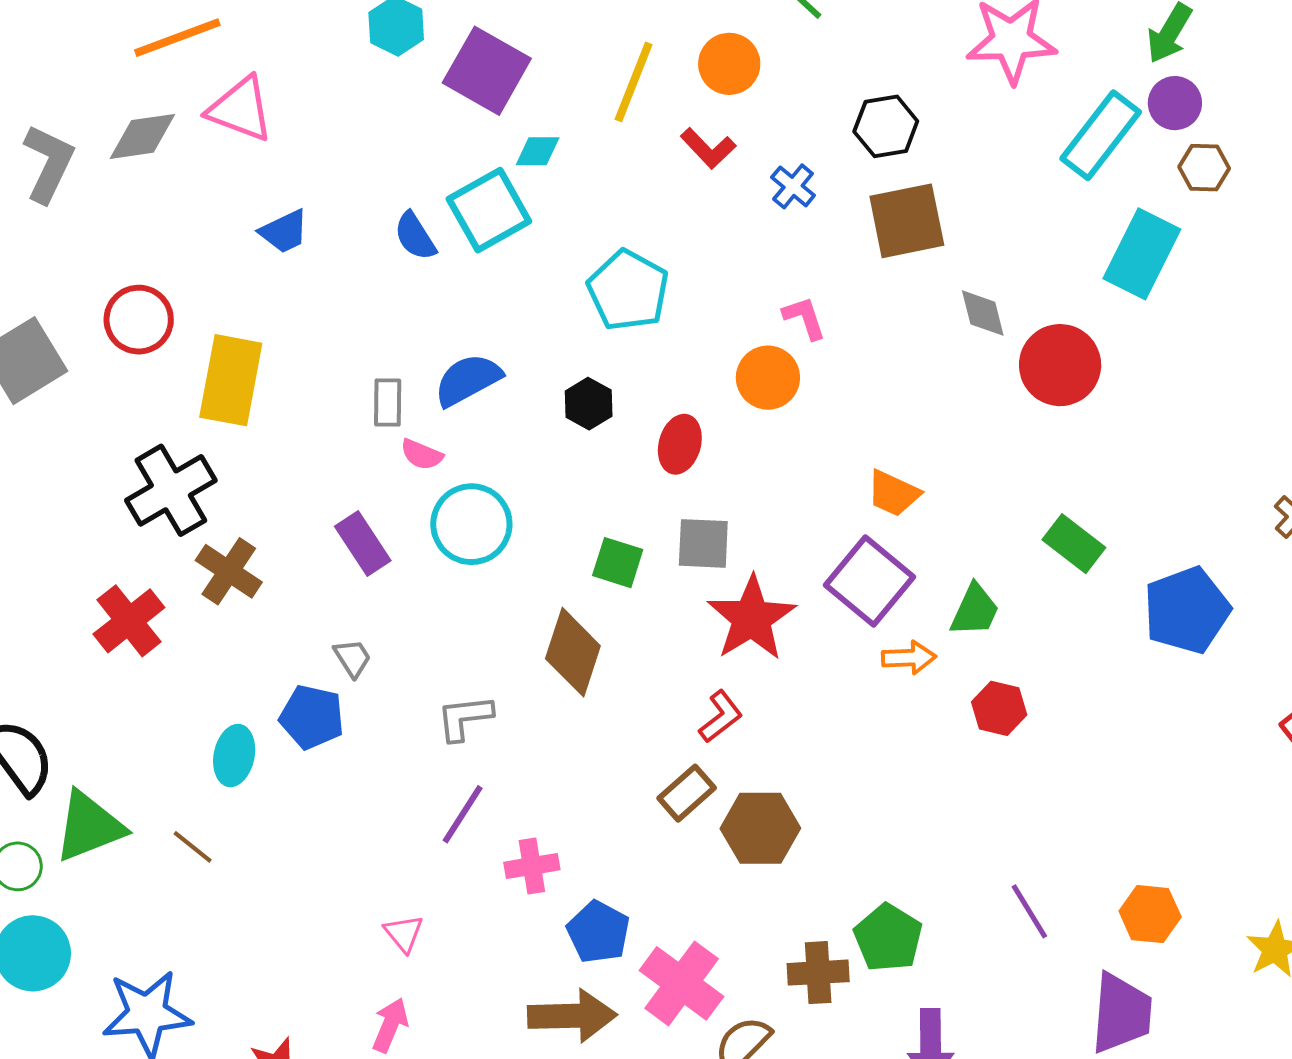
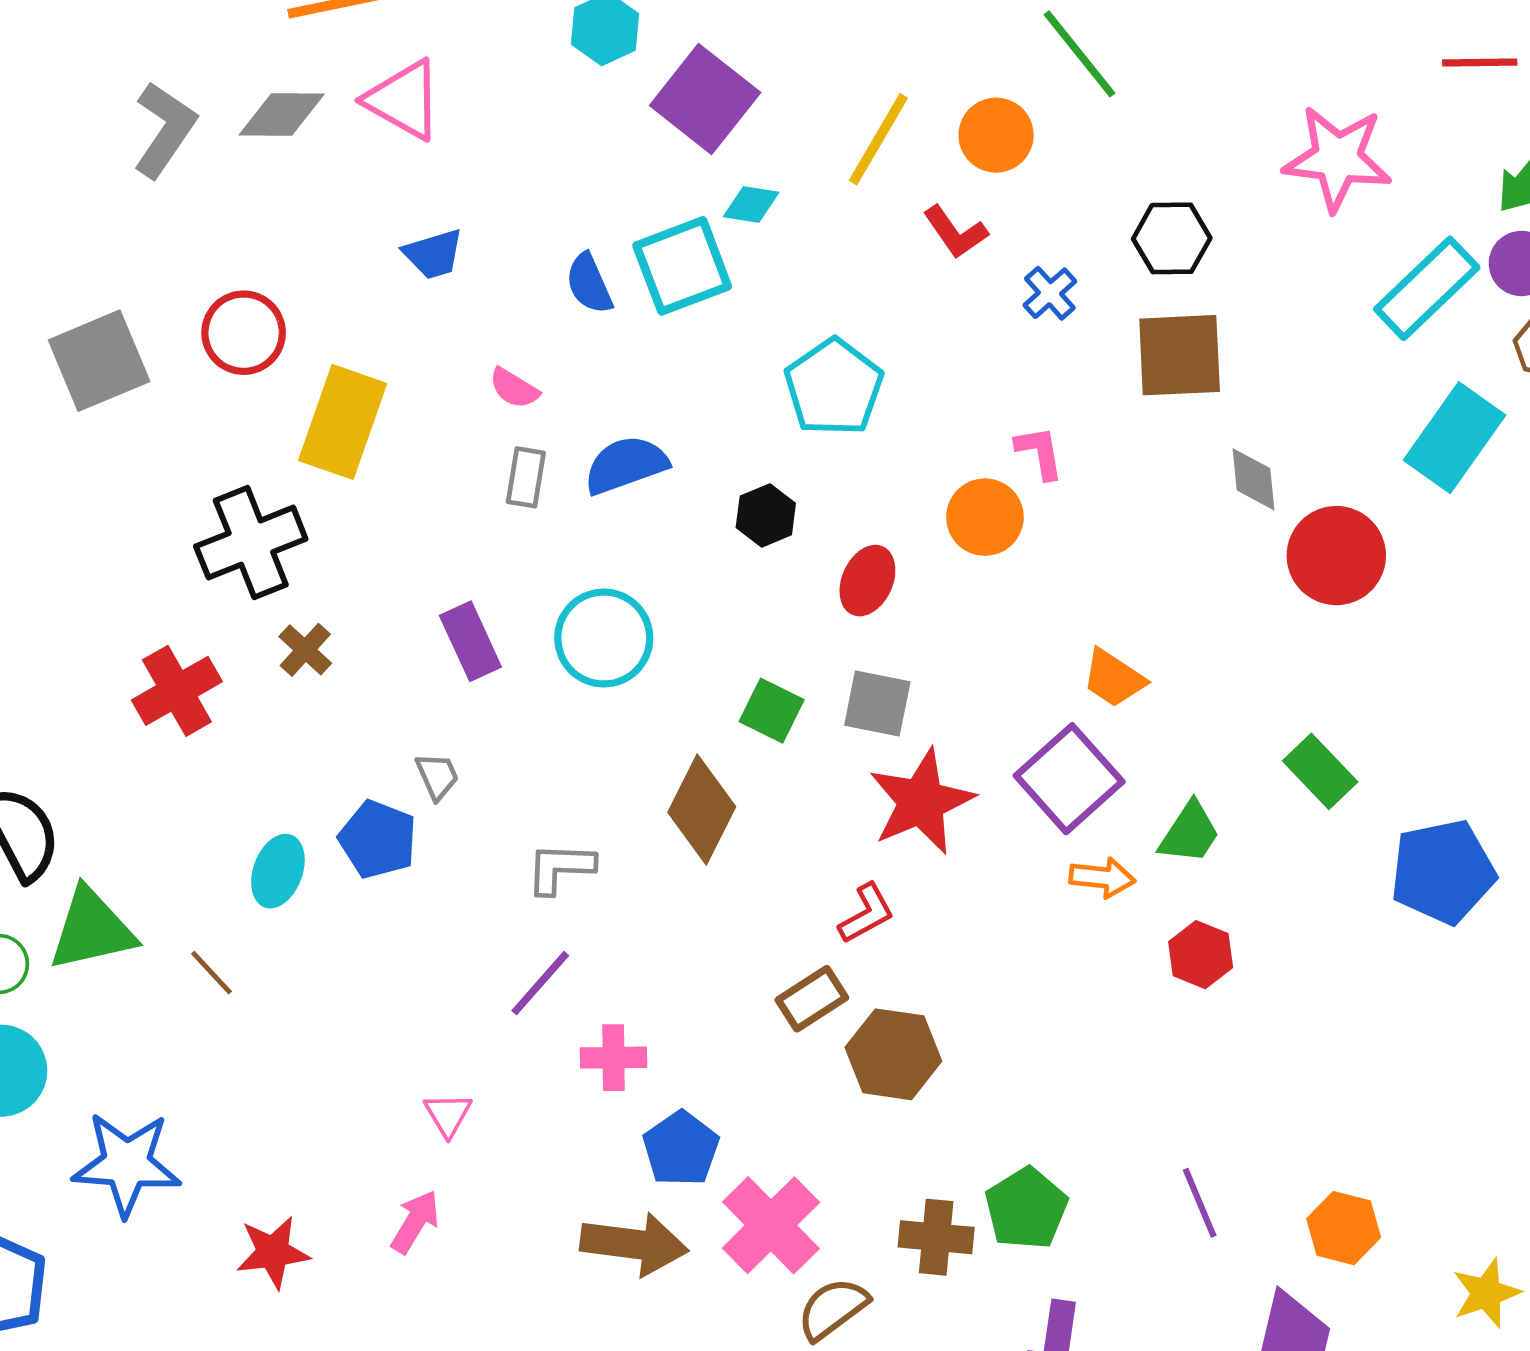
pink semicircle: (422, 455) -> (514, 388), moved
brown cross: (229, 571) -> (305, 650), size x0.7

